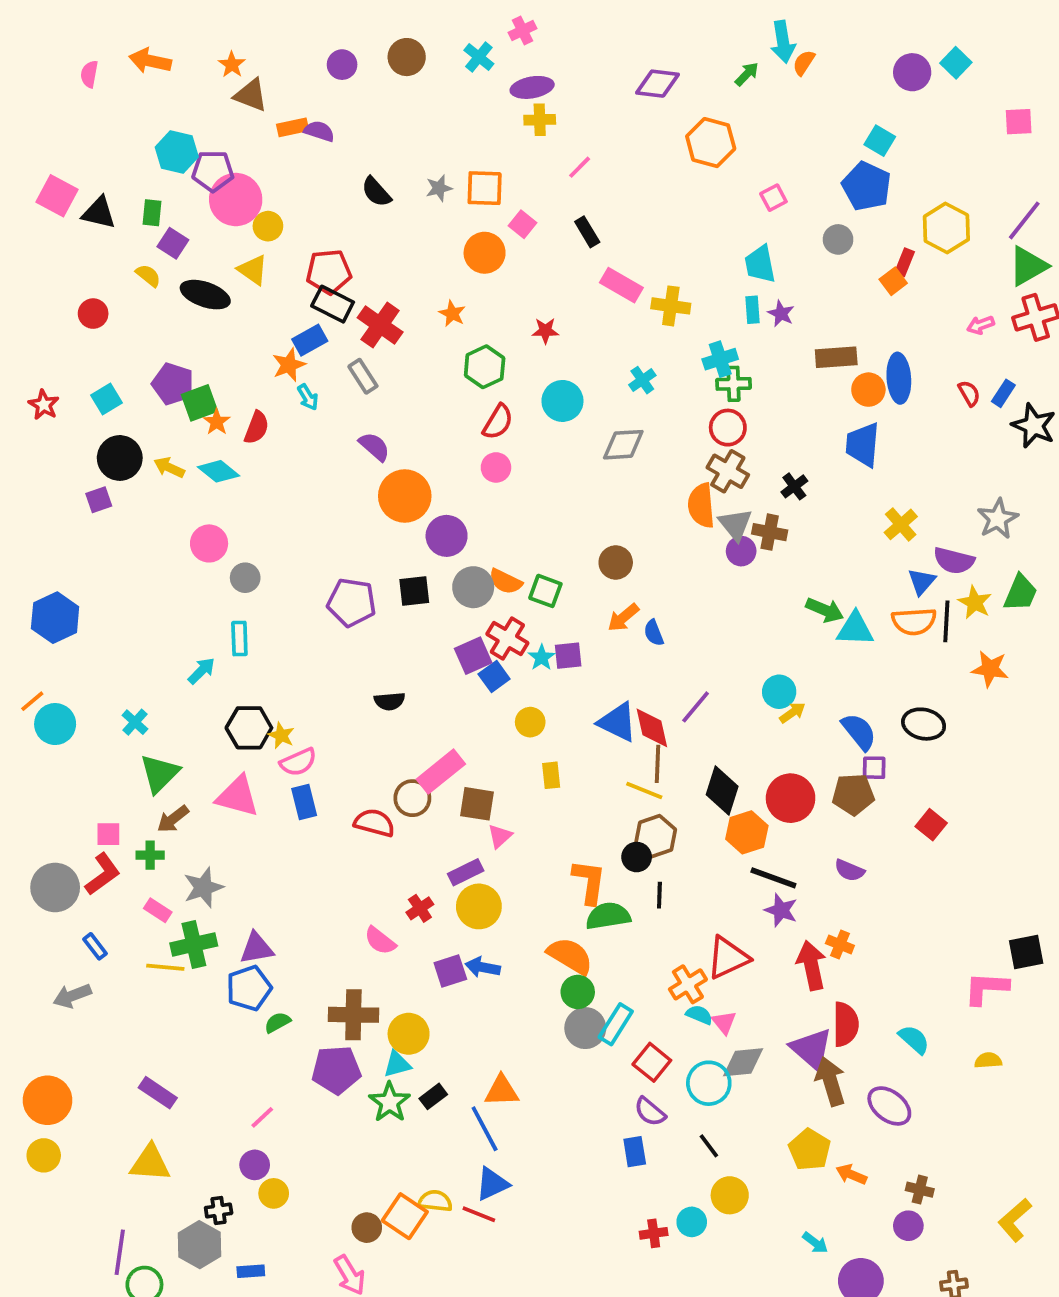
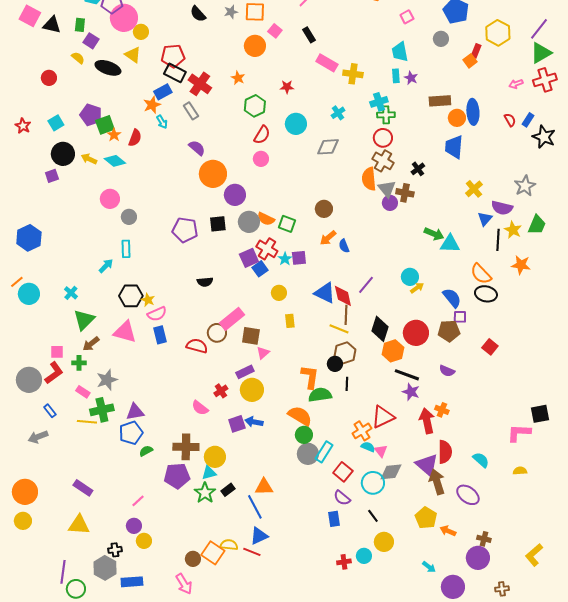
orange semicircle: (914, 621) -> (481, 274), moved, turned 50
purple circle: (908, 1226) -> (478, 558), size x1.5
blue rectangle: (251, 1271) -> (132, 582), size x1.5

